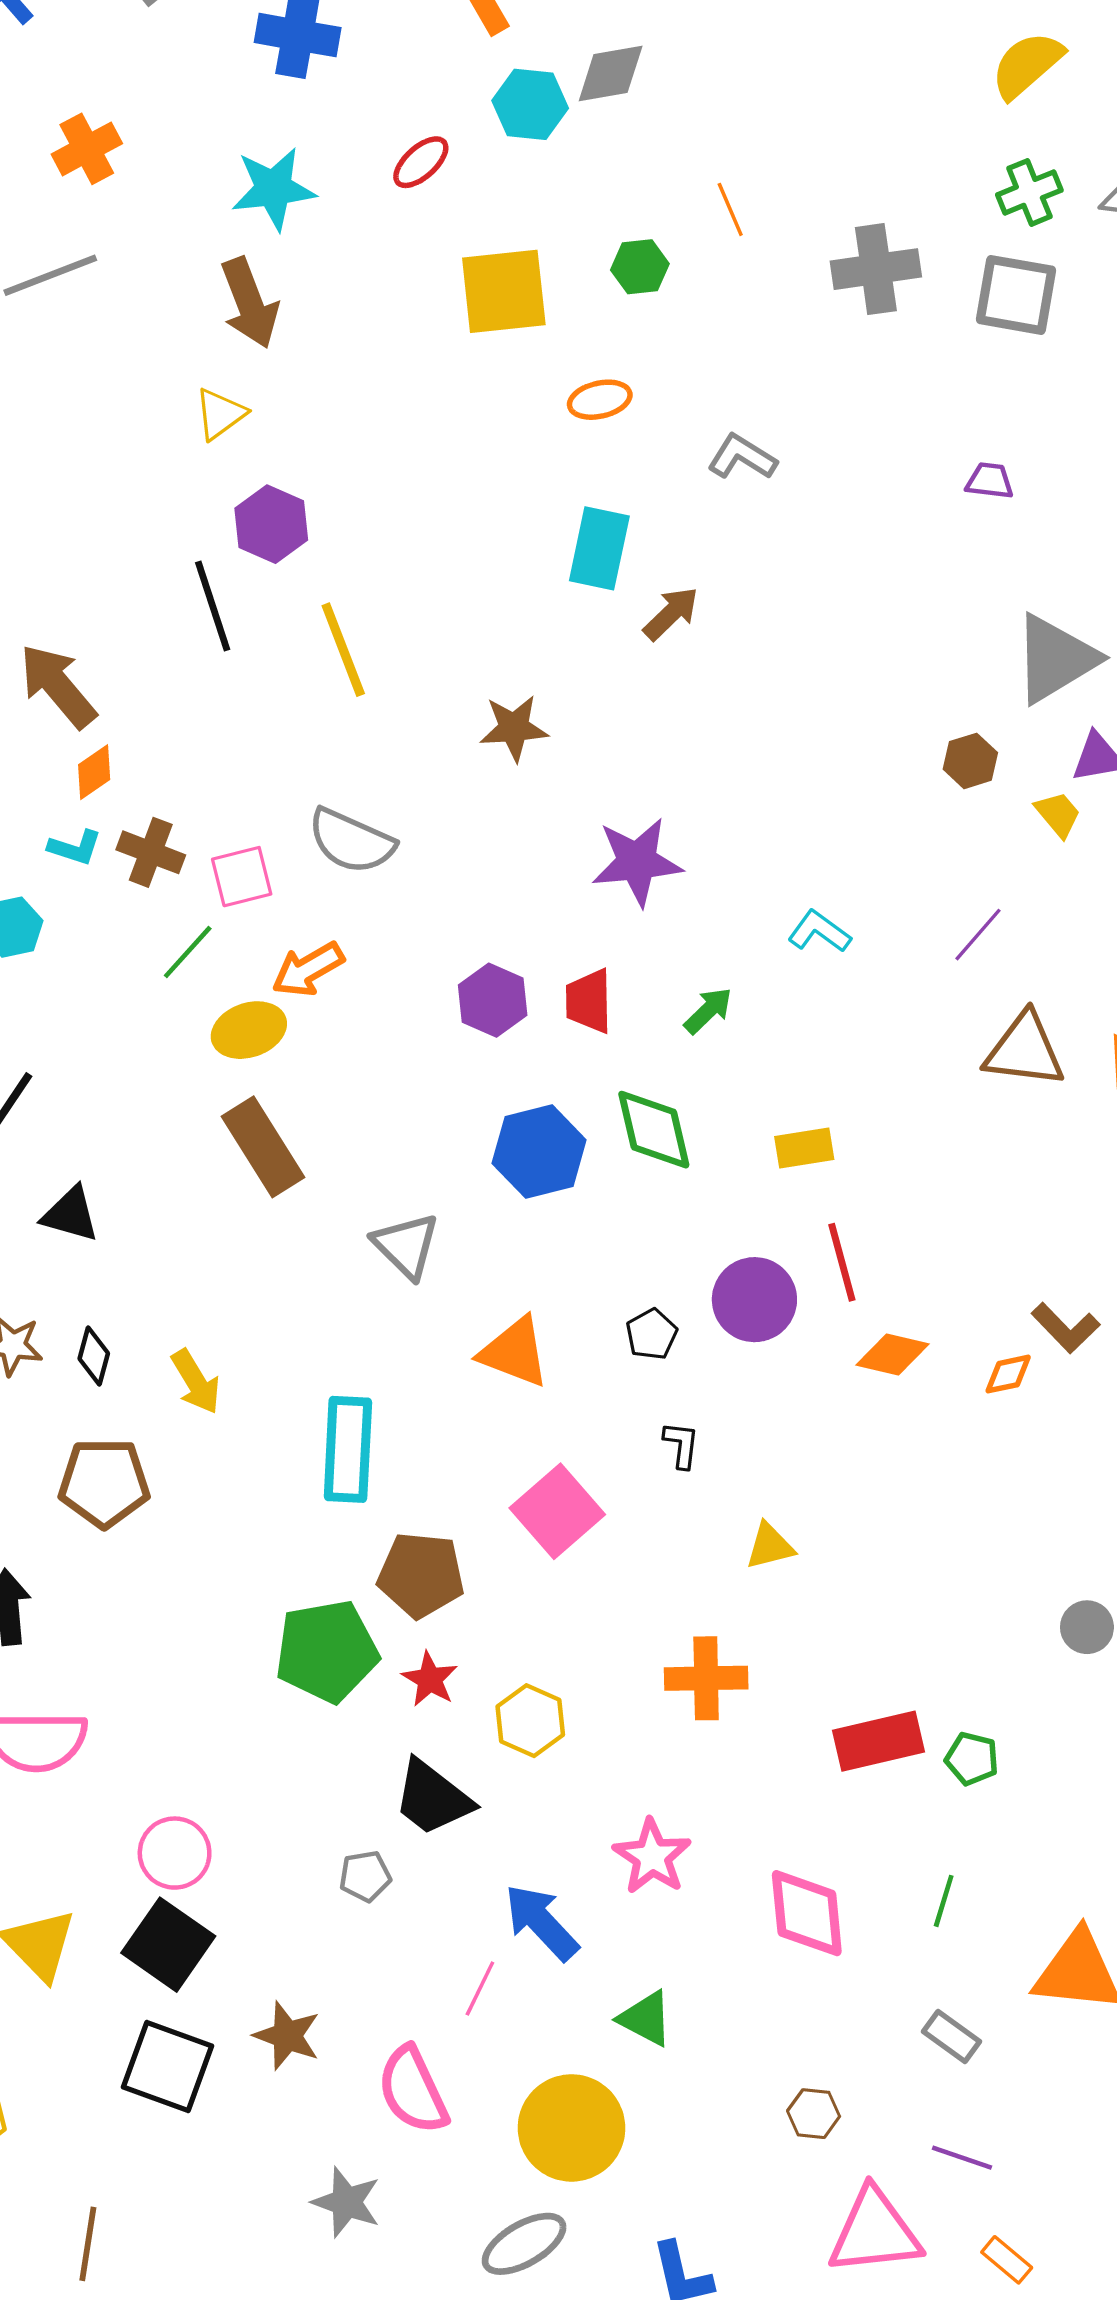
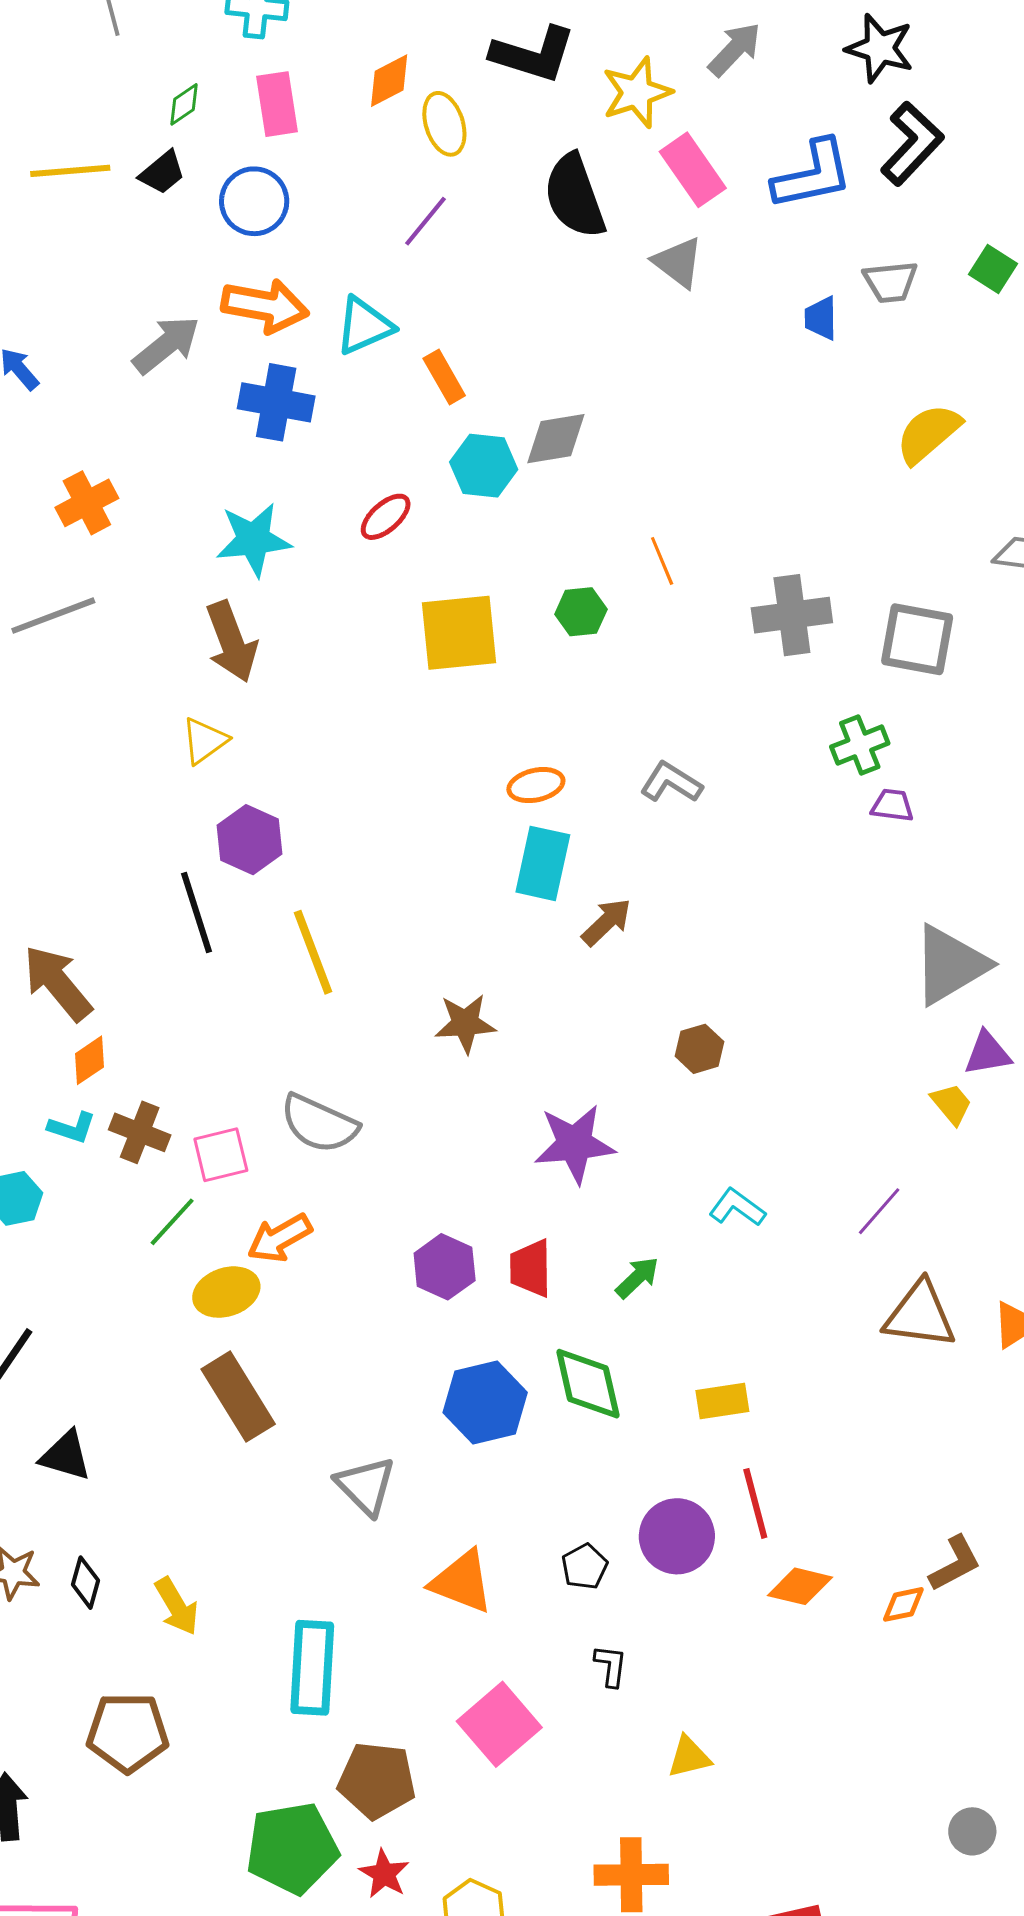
green cross: (1029, 192) -> (860, 745), moved
orange ellipse: (600, 400) -> (536, 785), moved
brown hexagon: (970, 761) -> (699, 1049), moved
brown L-shape: (1066, 1328) -> (955, 1563), turned -74
brown pentagon: (104, 1483) -> (128, 1732), moved

